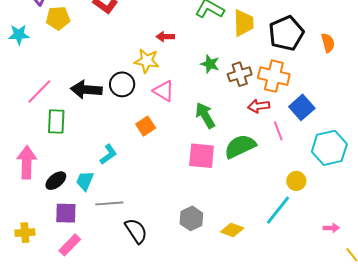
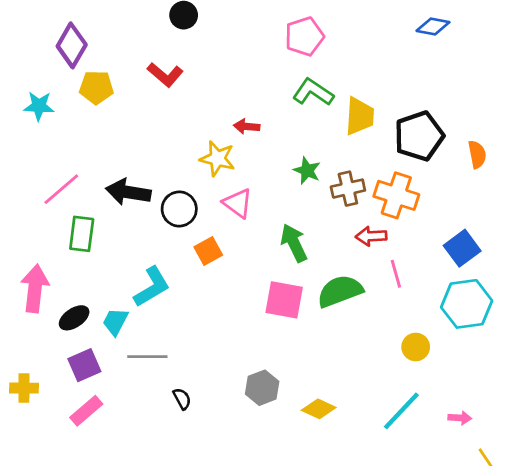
black circle: (122, 84) -> (179, 209), moved
blue square: (302, 107) -> (462, 248), moved
cyan L-shape: (108, 154) -> (152, 287), size x1.4
cyan line: (278, 210) -> (401, 411), moved
purple square: (66, 213) -> (84, 365), turned -30
black semicircle: (136, 231) -> (182, 399), size x0.6

